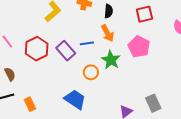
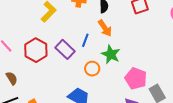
blue line: (87, 43) -> (85, 40), turned -56
pink pentagon: (139, 47) -> (136, 78), moved

